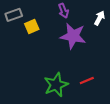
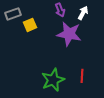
white arrow: (100, 18) -> (83, 13), moved
red line: (87, 81) -> (82, 76), turned -64

